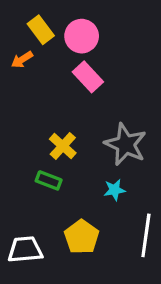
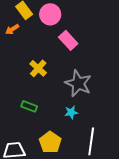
pink rectangle: (88, 77) -> (68, 40), moved
yellow cross: (63, 146) -> (38, 68), moved

